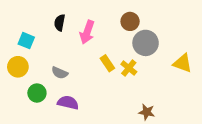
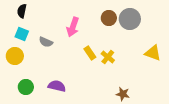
black semicircle: (60, 23) -> (22, 11), moved
gray circle: (146, 43) -> (130, 19), moved
gray semicircle: (60, 73) -> (46, 42), moved
green circle: (37, 93) -> (26, 87), moved

